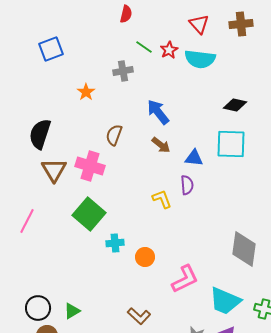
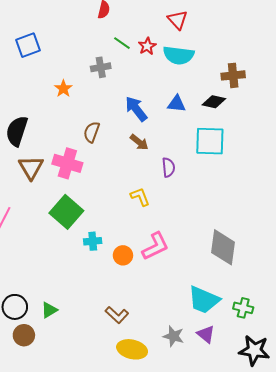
brown cross: (241, 24) -> (233, 75), moved
blue triangle: (194, 158) -> (177, 104), moved
purple semicircle: (187, 185) -> (168, 167), moved
pink L-shape: (185, 279) -> (155, 246), moved

